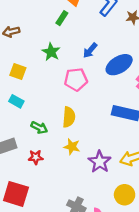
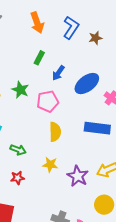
green rectangle: (62, 18) -> (39, 58), moved
green star: (51, 52) -> (20, 90), moved
yellow semicircle: (69, 117) -> (55, 132), moved

